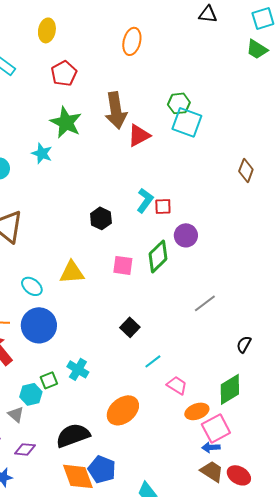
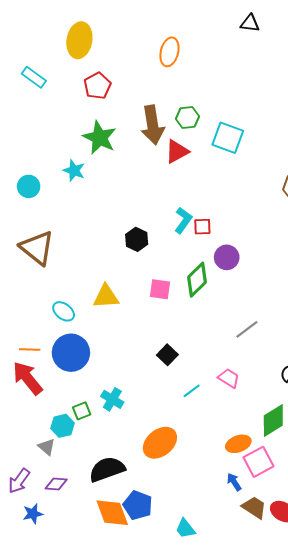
yellow ellipse: (47, 30) -> (79, 40), size x1.4
green hexagon: (179, 103) -> (187, 118), moved
pink trapezoid: (177, 385) -> (229, 378), moved
blue arrow: (211, 447) -> (234, 482), moved, turned 60

